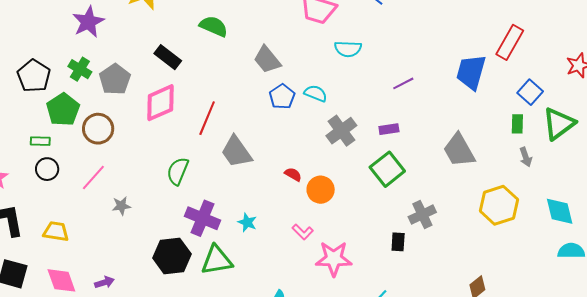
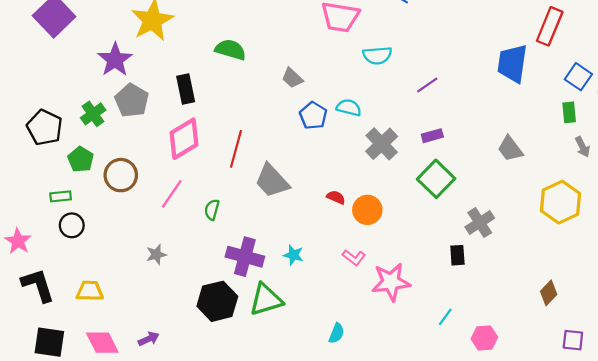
purple star: (88, 22) -> (115, 60), moved
black rectangle: (168, 57) -> (186, 89), turned 48
gray trapezoid: (267, 60) -> (292, 78), size x0.7
green cross: (80, 69) -> (93, 114), turned 30
gray pentagon: (115, 79) -> (132, 100), moved
purple line: (403, 83) -> (427, 85), moved
green pentagon: (63, 110) -> (81, 159), size x0.7
gray trapezoid: (459, 150) -> (510, 149), size x0.7
green semicircle: (178, 171) -> (212, 210), size x0.7
pink line: (93, 177) -> (172, 194), moved

